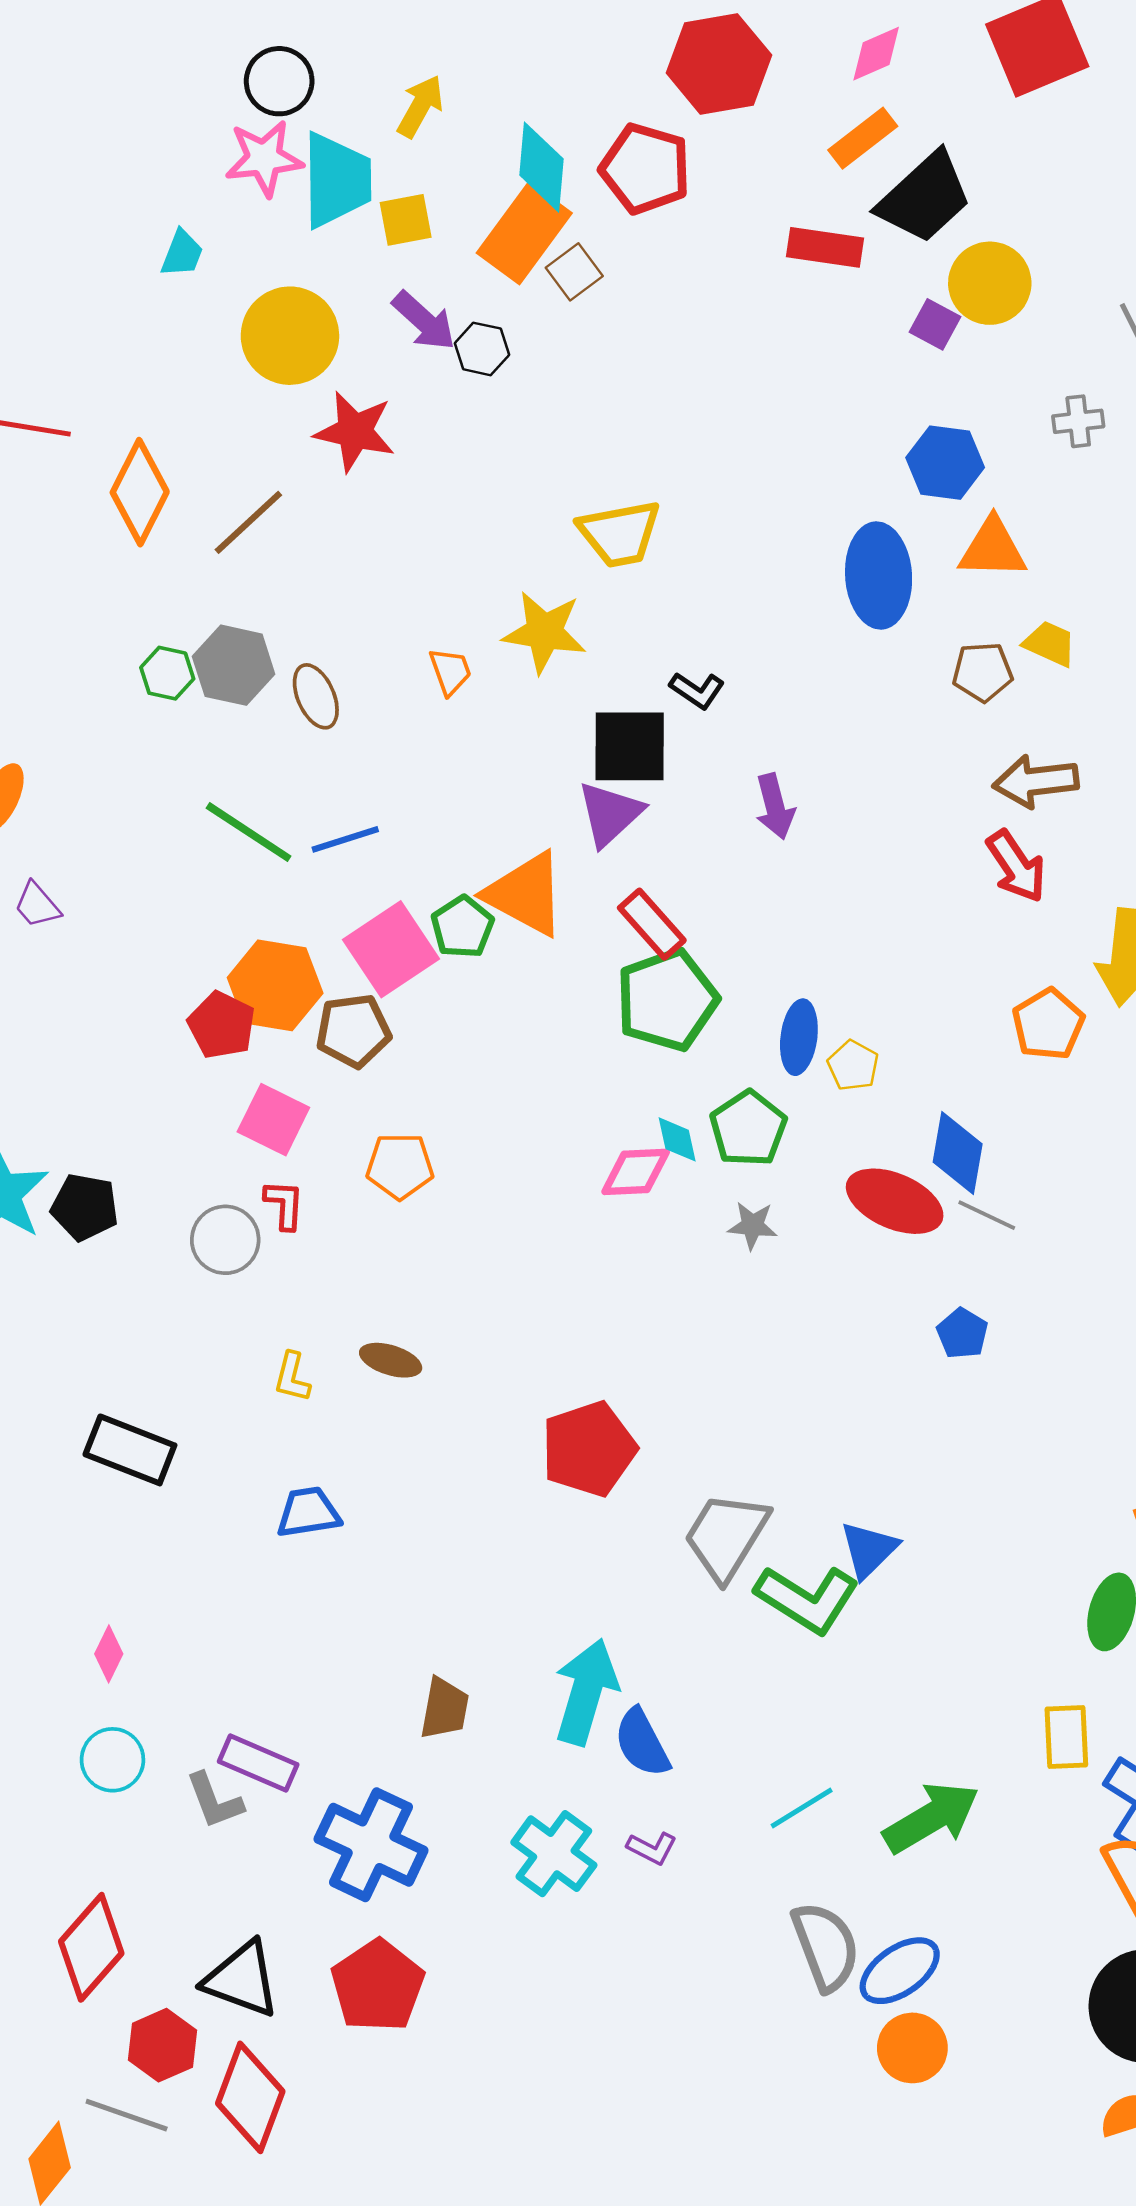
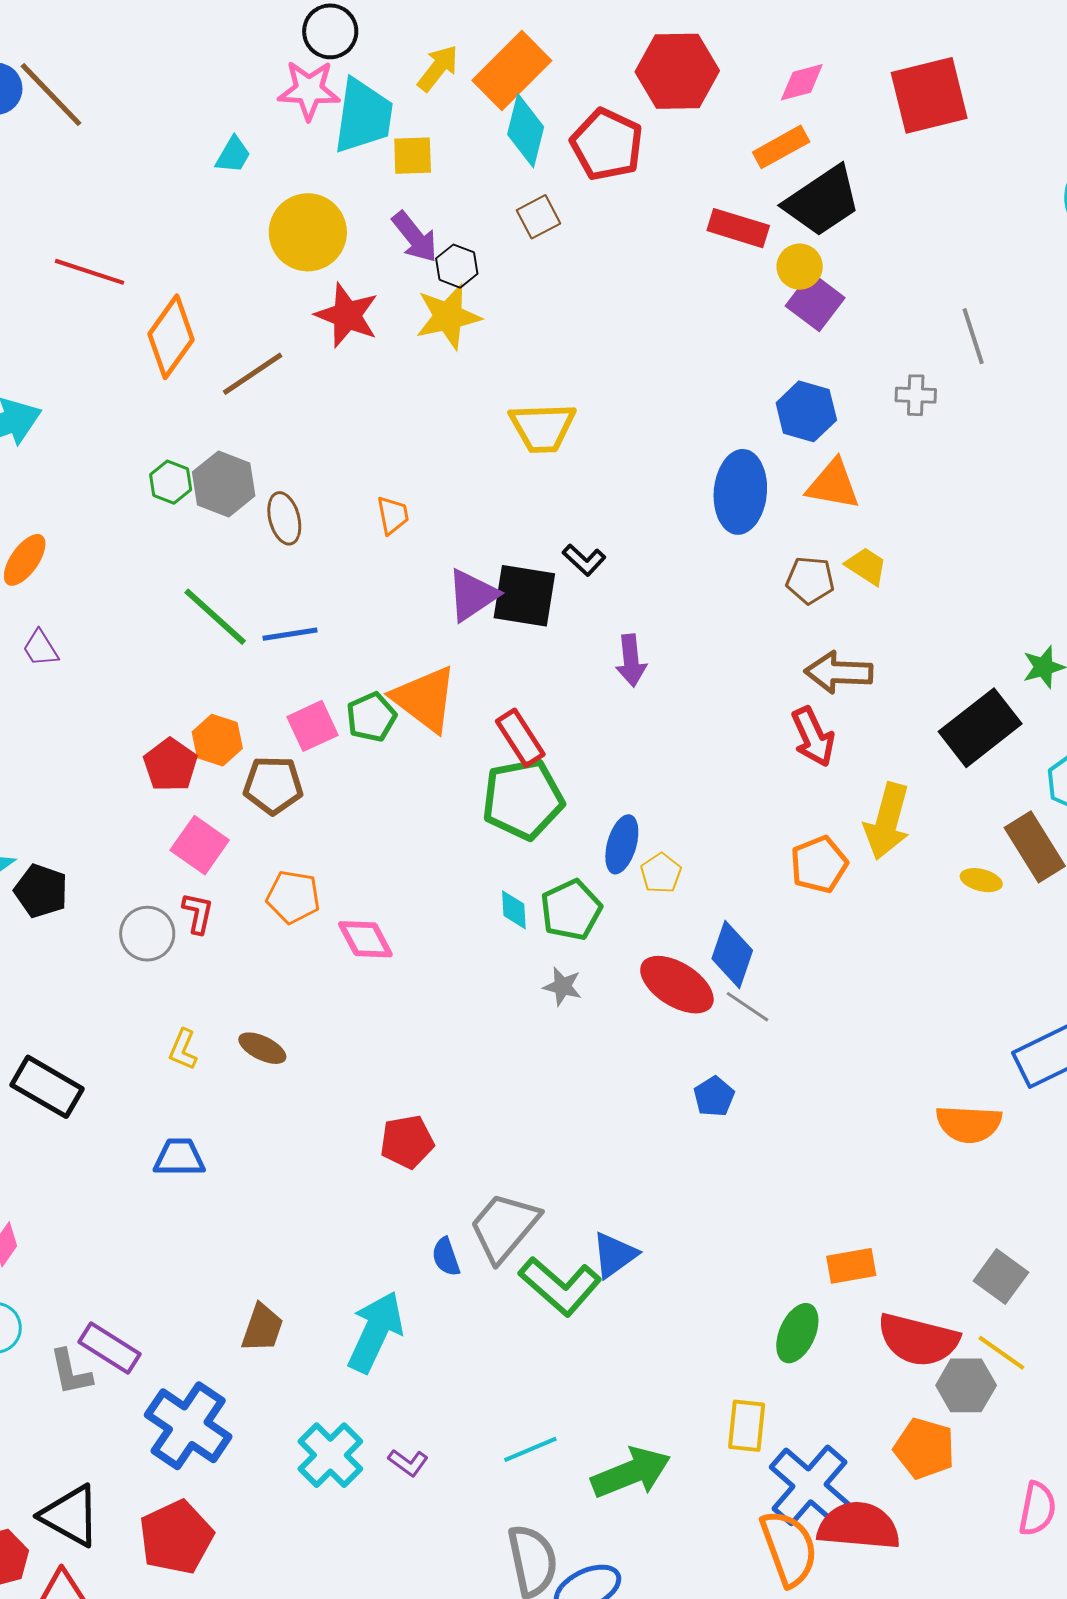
orange rectangle: (524, 233) -> (512, 70), moved
yellow circle: (990, 283) -> (800, 267), moved, size x0.7
purple square: (935, 324) -> (815, 302), size x1.4
yellow star: (544, 632) -> (448, 317), moved, turned -30
purple triangle: (610, 814) -> (472, 595), moved
pink square: (391, 949) -> (313, 726), size x0.7
orange hexagon: (275, 985) -> (217, 740), size x0.7
pink diamond: (636, 1172) -> (365, 939), moved, turned 56
red pentagon: (589, 1449) -> (407, 1142), size x0.7
blue semicircle: (642, 1743) -> (446, 1257), moved, size x0.7

